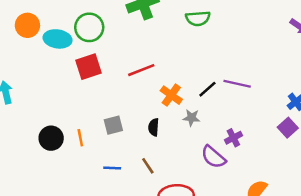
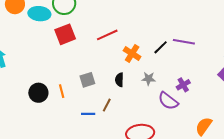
gray star: (191, 118) -> (149, 79), moved
brown line: (148, 166) -> (107, 105), moved, turned 64

